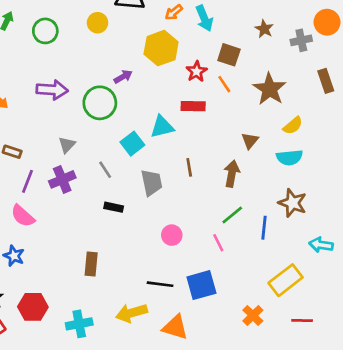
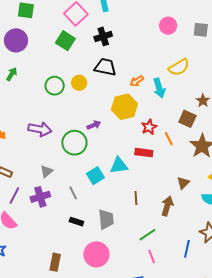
green circle: (45, 31) -> (55, 86), moved
brown square: (229, 55) -> (187, 119), moved
gray trapezoid: (152, 183) -> (106, 219), moved
green line: (232, 215) -> (147, 235), moved
pink circle: (172, 235) -> (96, 254), moved, size x1.6

